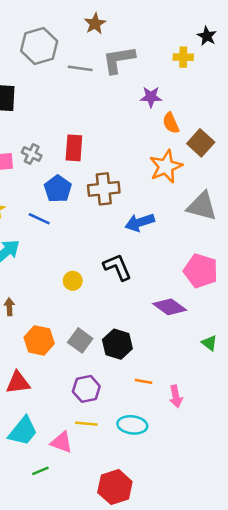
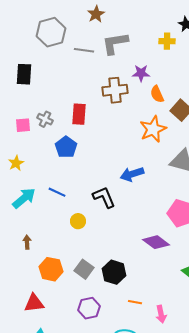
brown cross: (104, 189) -> (115, 90), moved
blue line: (39, 219) -> (57, 192), moved
black L-shape: (117, 267) -> (104, 197), moved

